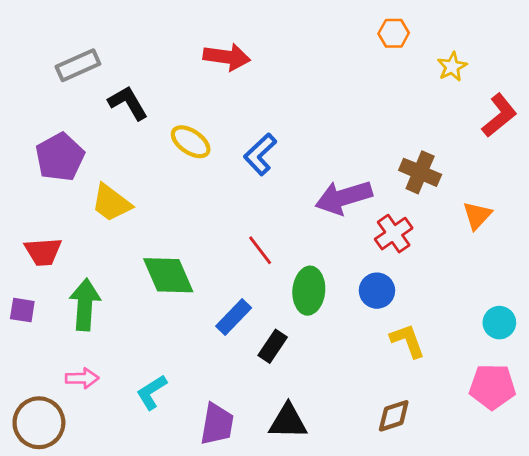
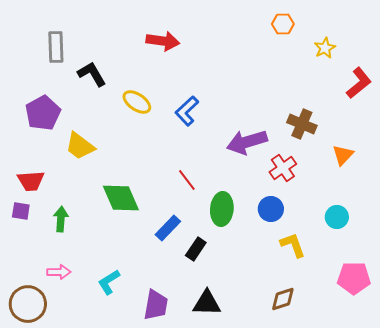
gray rectangle: (78, 65) -> (56, 47), turned -68
green arrow: (85, 305) -> (61, 219), size x0.7
purple square: (22, 310) -> (21, 211), moved
cyan circle: (499, 323) -> (337, 217), moved

